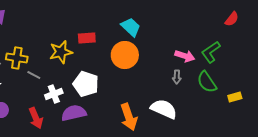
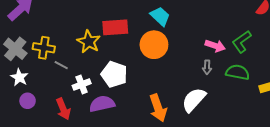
red rectangle: (87, 38) -> (115, 27), size x1.4
yellow star: (61, 52) -> (89, 42), turned -30
green semicircle: (207, 82) -> (238, 72), turned 135
white semicircle: (164, 109) -> (194, 100), turned -72

